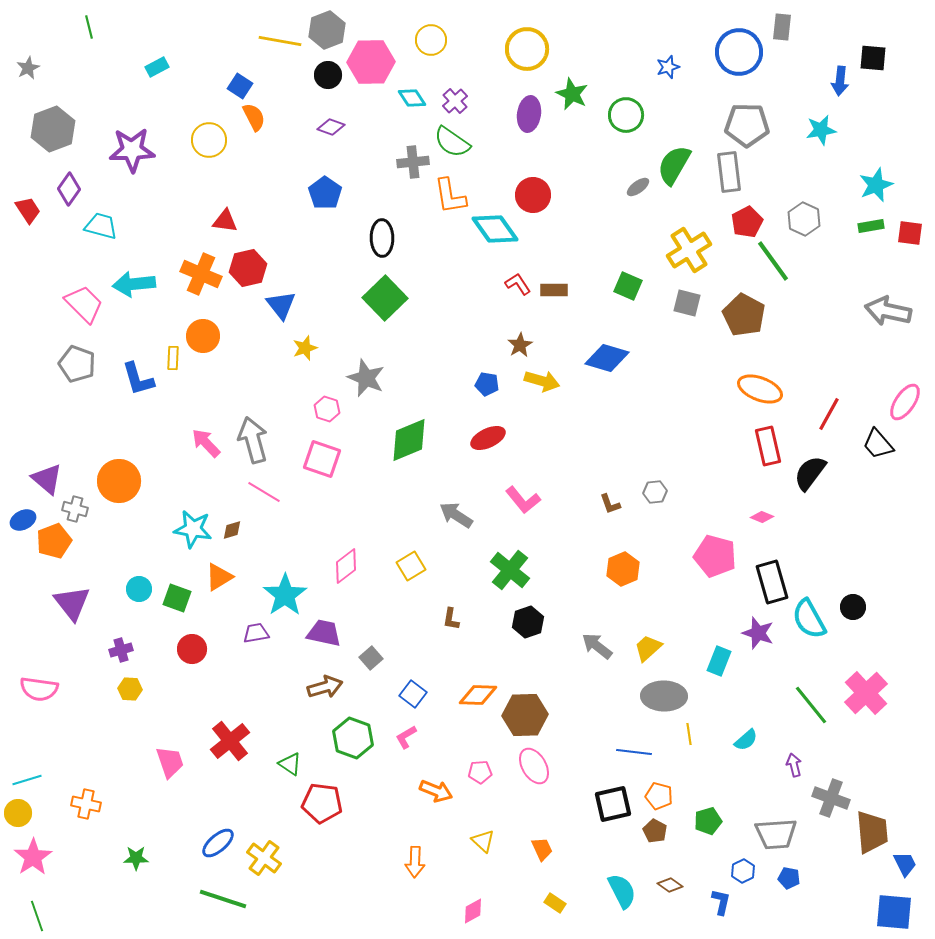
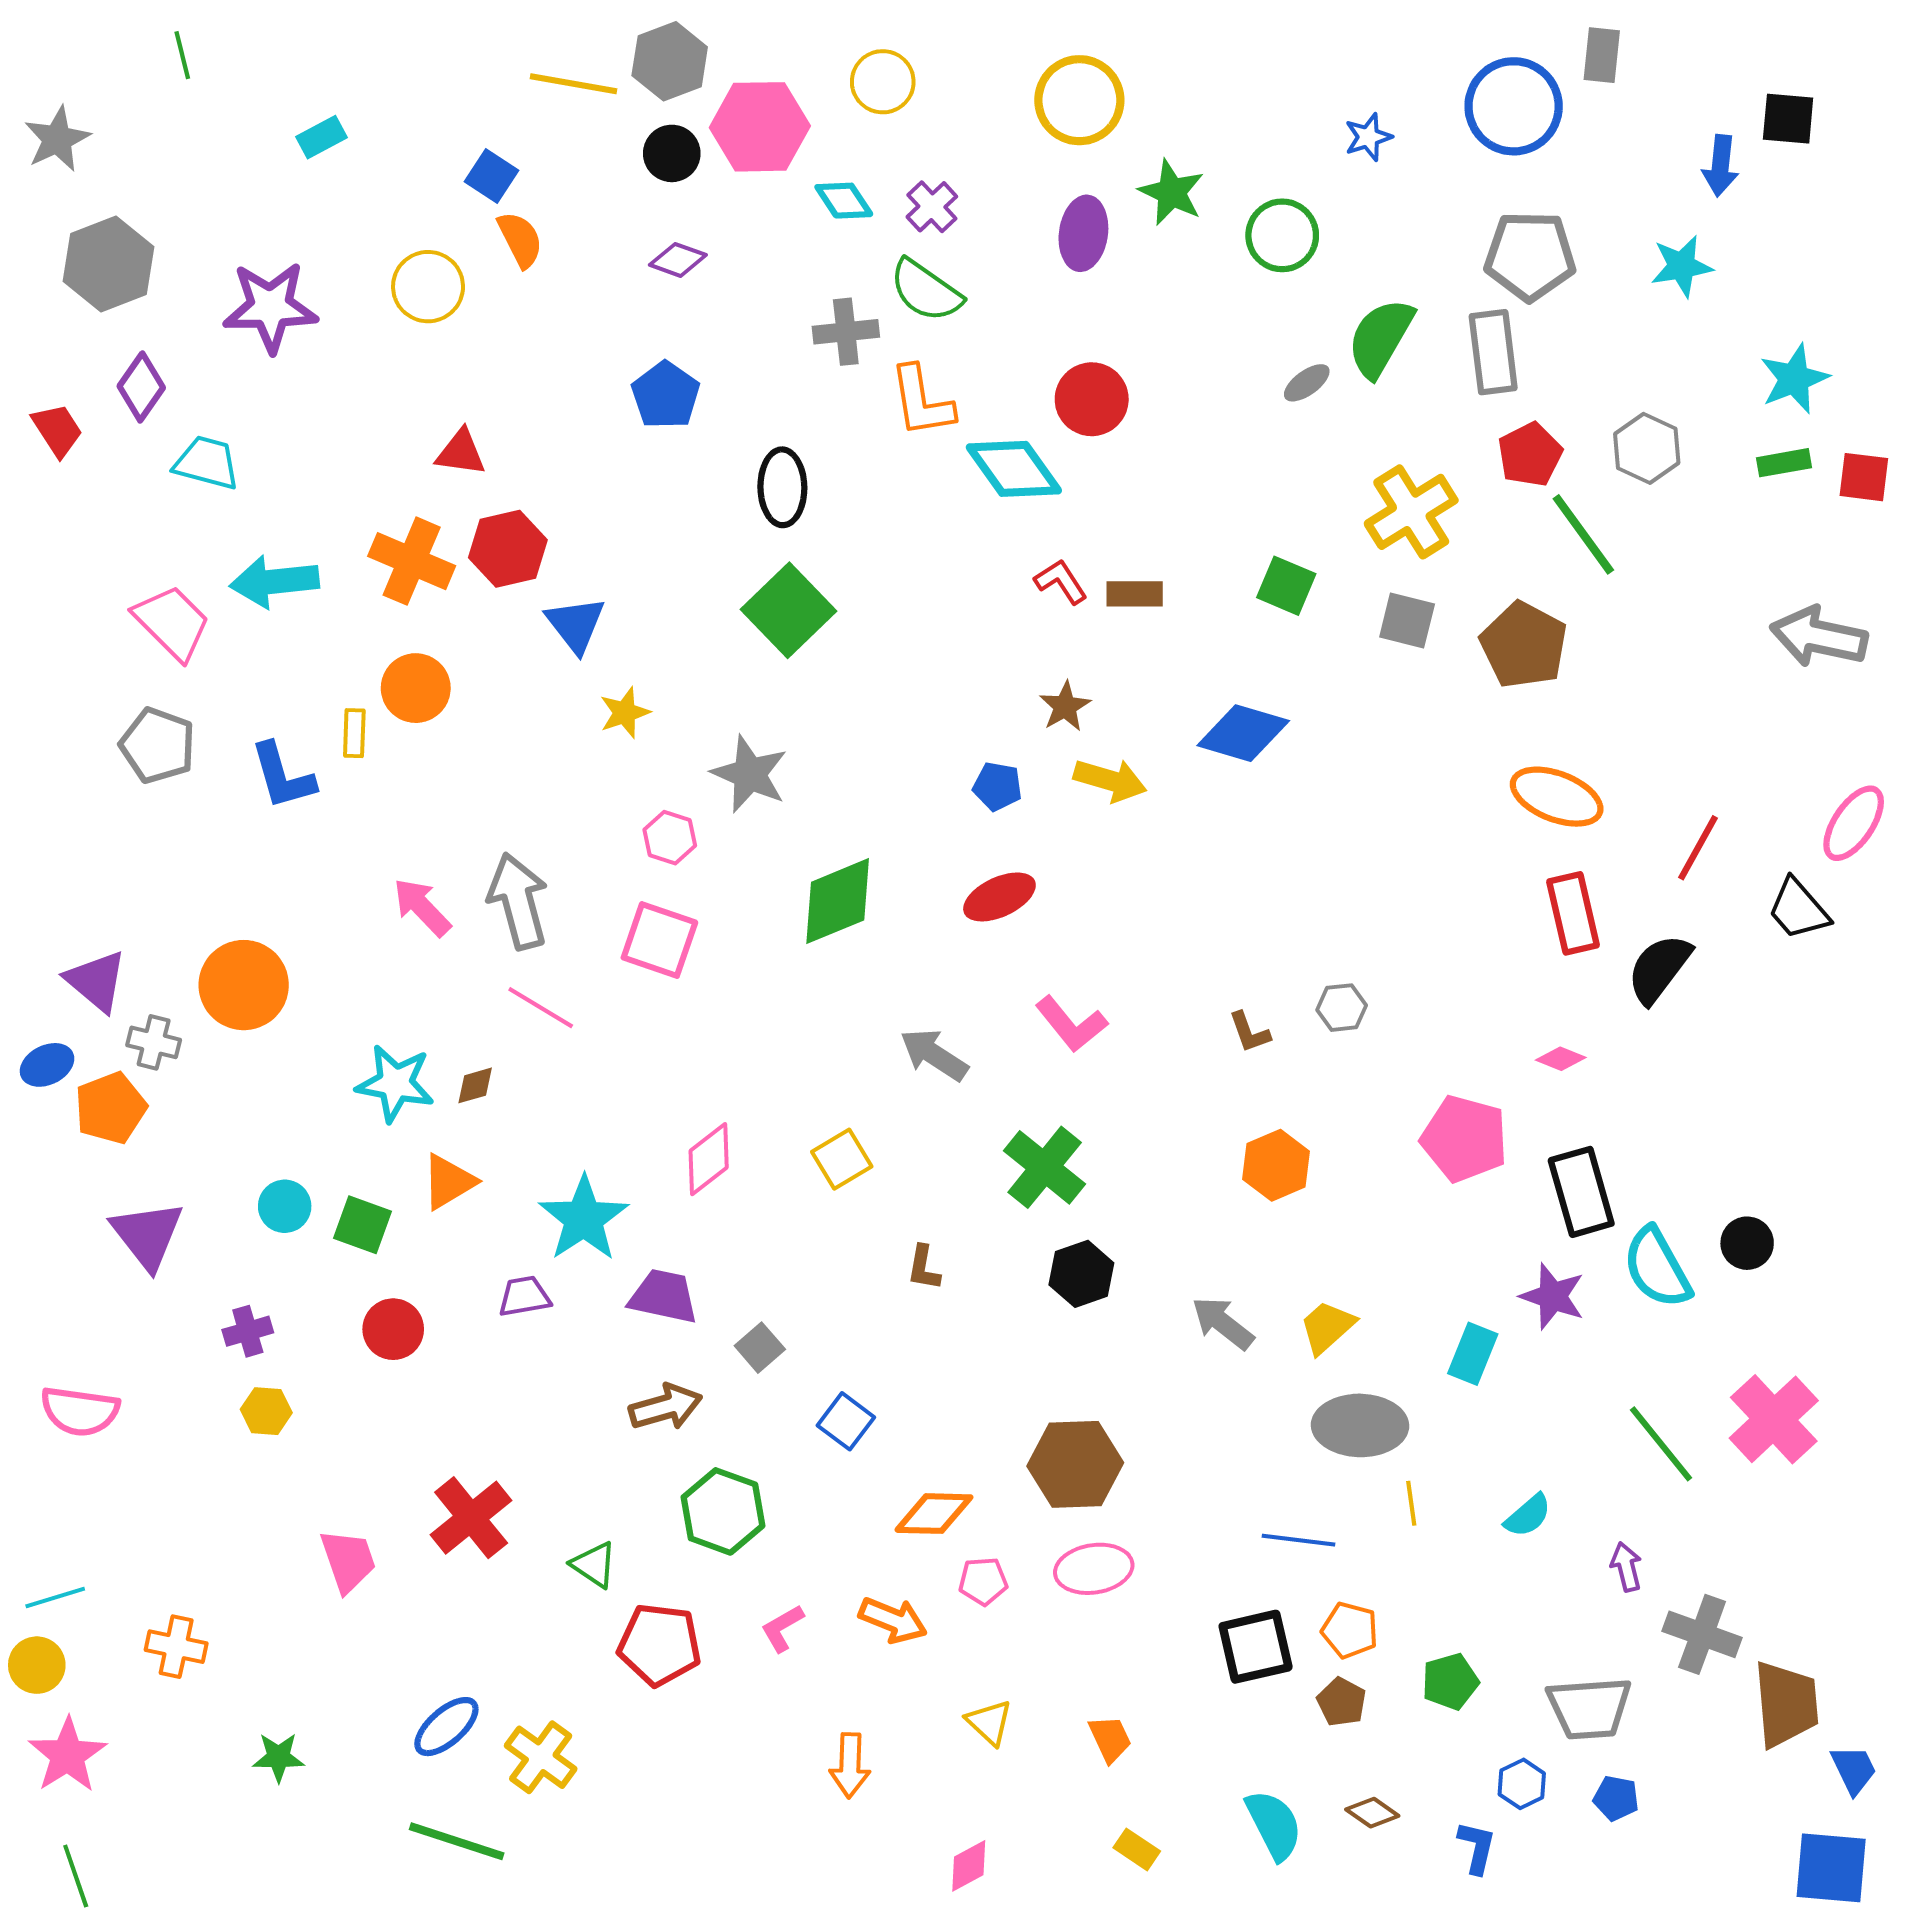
gray star: (28, 68) -> (57, 139), size x1.4
orange diamond: (478, 695) -> (934, 1514), moved
pink L-shape: (406, 737) -> (782, 1628), moved
pink ellipse: (534, 766) -> (1094, 1569), turned -69

